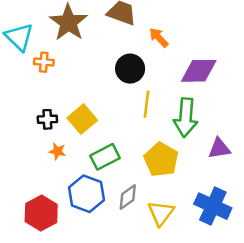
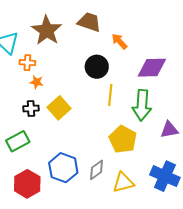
orange star: (57, 151) -> (37, 82), moved
green rectangle: (105, 157) -> (18, 141), moved
yellow triangle: (161, 213) -> (123, 182), turned 40

